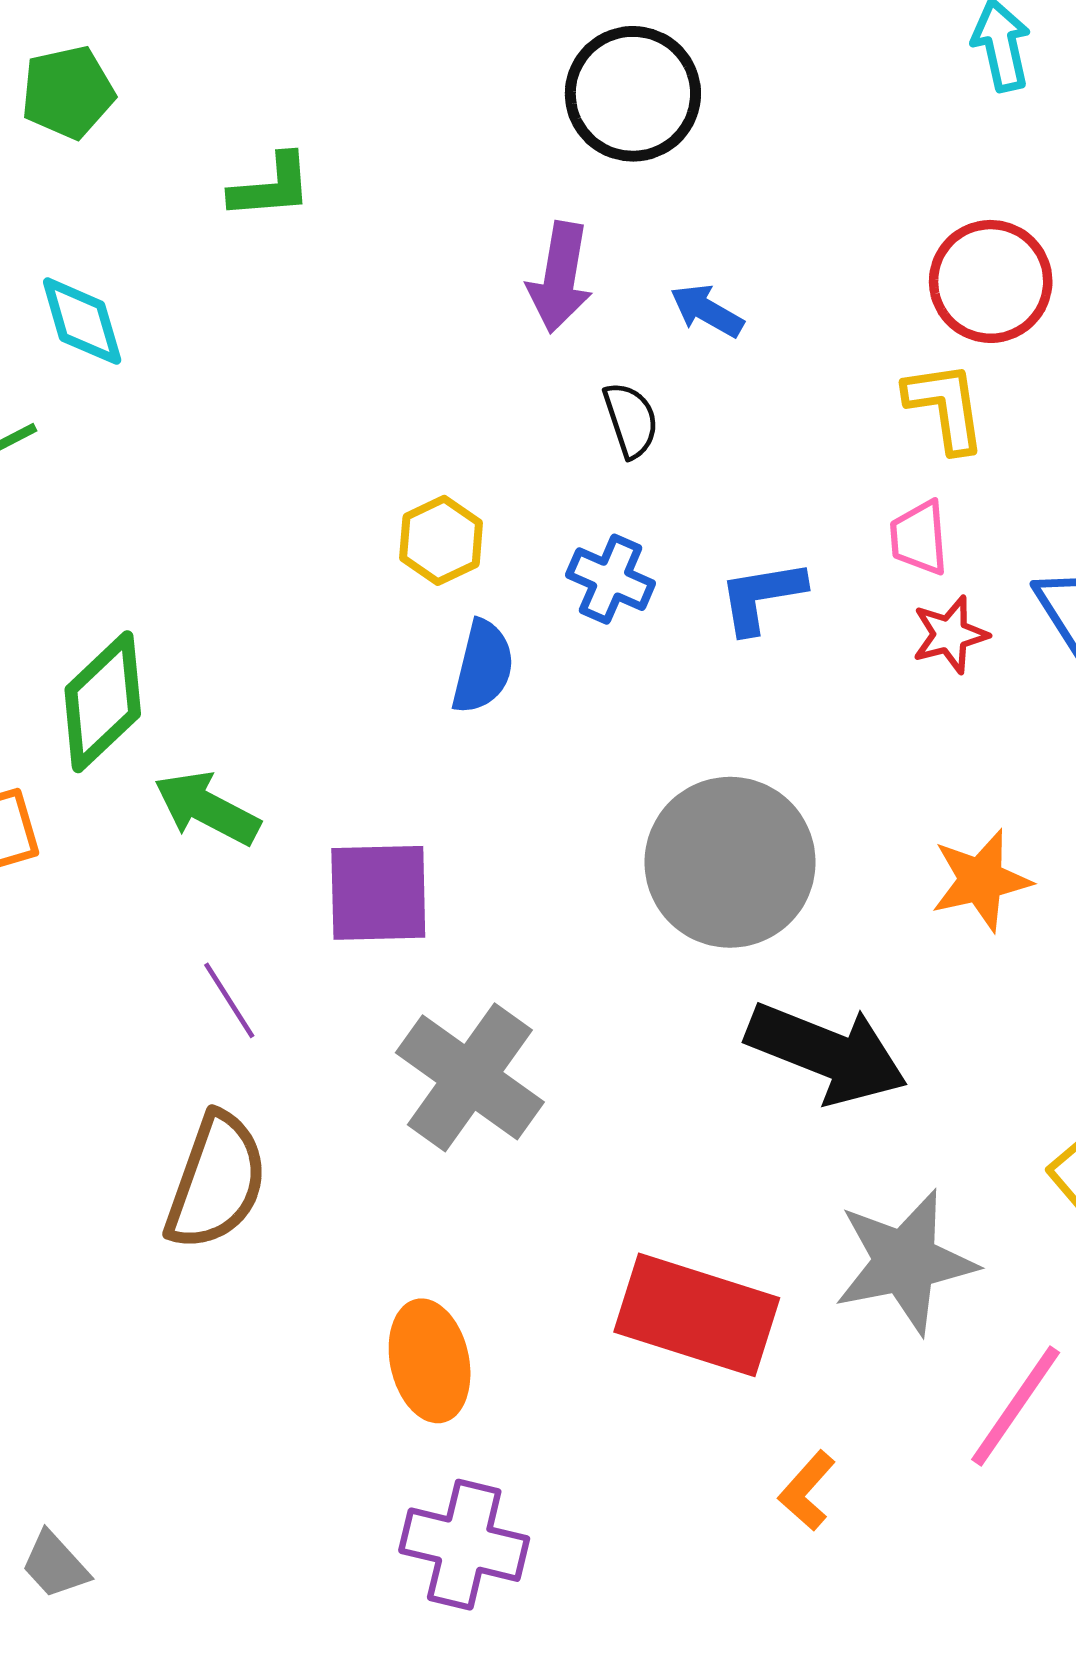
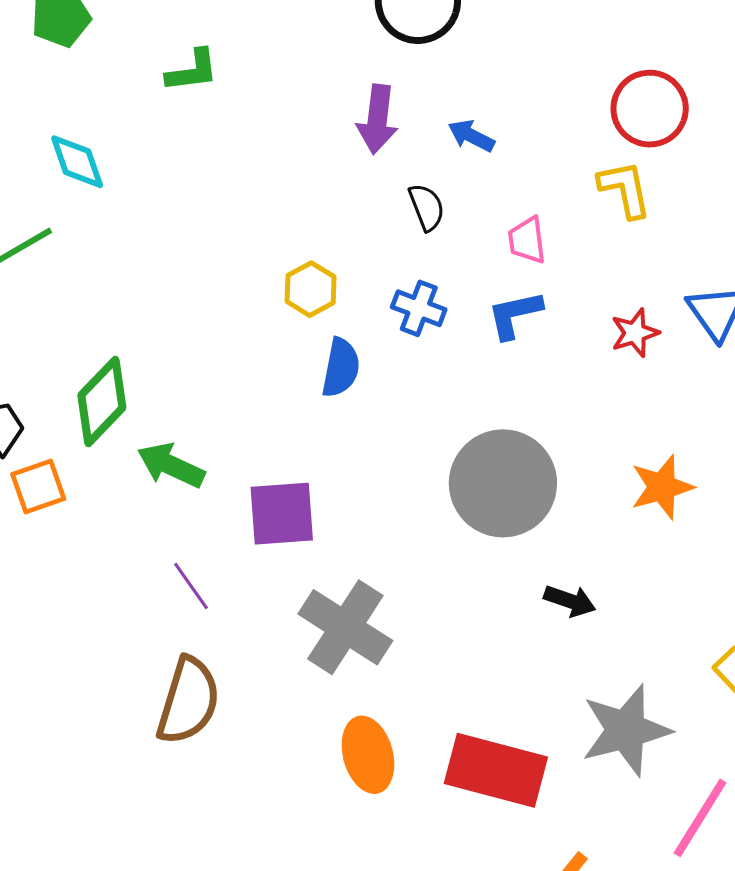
pink trapezoid: (919, 538) -> (527, 240), moved
black arrow: (827, 1053) -> (570, 601), size x0.5
orange ellipse: (430, 1361) -> (368, 755), moved

